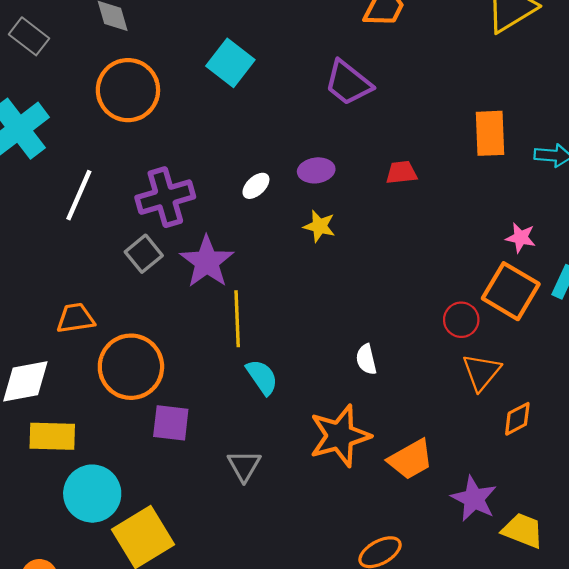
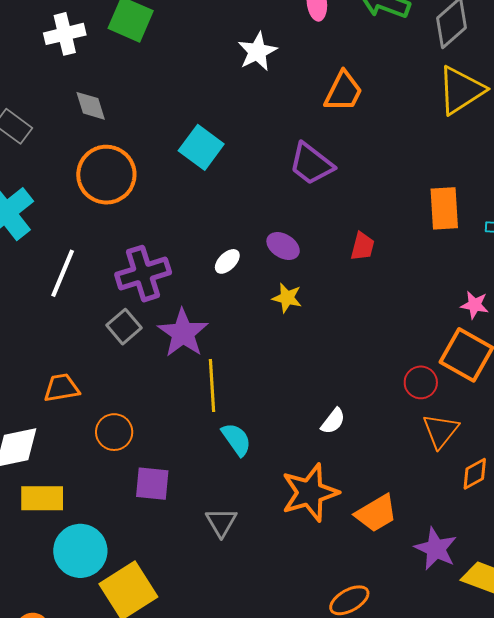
purple ellipse: (316, 170) -> (283, 246), turned 40
red trapezoid: (401, 172) -> (362, 246), turned 112
white semicircle: (366, 359) -> (333, 421), turned -128
orange circle: (131, 367) -> (114, 432), size x0.6

